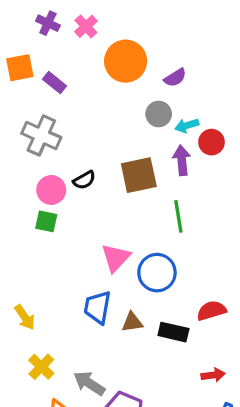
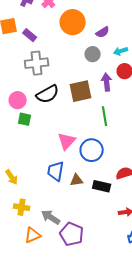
cyan arrow: (187, 126) -> (121, 51), moved
gray cross: (41, 135) -> (37, 63), moved, turned -30
black semicircle: (84, 180) -> (48, 94), size x1.6
pink circle: (51, 190) -> (18, 100), moved
yellow cross: (41, 367) -> (22, 207), turned -35

